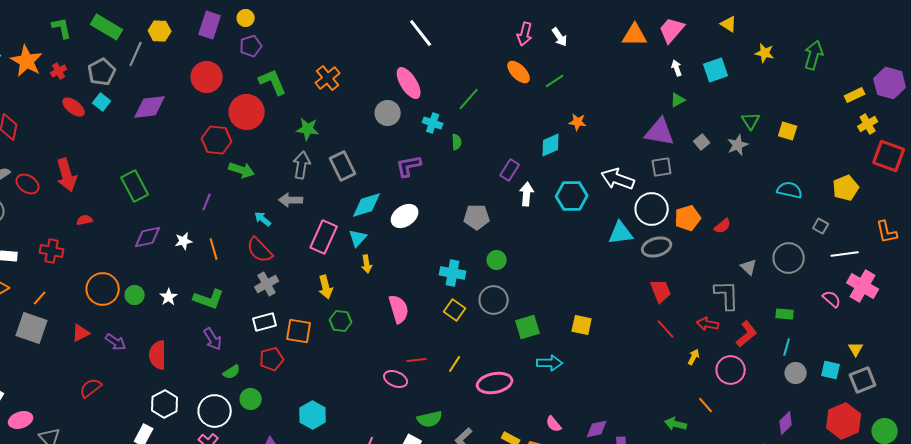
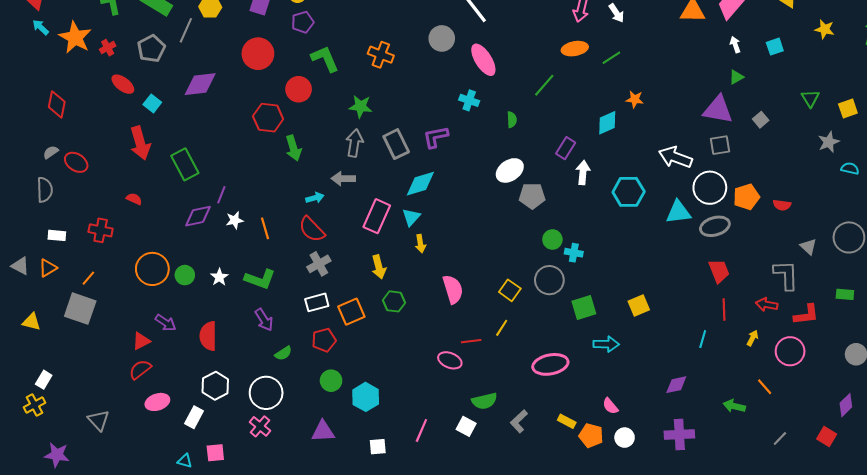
cyan square: (716, 70) -> (775, 47), size x0.7
orange ellipse: (519, 72) -> (575, 49), turned -55
orange cross: (328, 78) -> (381, 55), turned -30
pink ellipse: (409, 83) -> (483, 60), moved
green line: (469, 99) -> (544, 85), moved
cyan square: (102, 102) -> (152, 103), moved
red circle: (247, 112) -> (299, 89), size x0.7
gray circle: (388, 113) -> (442, 38), moved
cyan cross: (433, 123) -> (469, 100), moved
yellow square: (788, 131) -> (848, 109), turned -36
gray star: (738, 145) -> (829, 142), moved
purple L-shape: (409, 166) -> (436, 137), moved
green arrow: (242, 170) -> (293, 148), turned 55
red arrow: (67, 175) -> (140, 143), moved
cyan semicircle: (790, 190) -> (850, 168), size x0.7
cyan hexagon: (572, 196) -> (629, 192), moved
purple line: (207, 202) -> (221, 195), moved
white ellipse: (405, 216) -> (510, 170), moved
cyan arrow: (263, 219) -> (315, 198), turned 126
red semicircle: (85, 220) -> (134, 199), turned 35
red semicircle: (723, 226) -> (782, 205), turned 48
cyan cross: (453, 273) -> (574, 253), moved, size x0.7
yellow square: (582, 325) -> (639, 306), turned -35
red line: (666, 329) -> (724, 310), turned 40
orange square: (299, 331) -> (351, 312), turned -32
red triangle: (81, 333) -> (141, 341), moved
red L-shape: (747, 334) -> (806, 315), turned 32
cyan line: (787, 347) -> (703, 339), moved
yellow line: (455, 364) -> (502, 328), moved
green circle: (251, 399) -> (331, 381), moved
pink ellipse: (21, 420) -> (157, 402), moved
purple diamond: (597, 429) -> (676, 385), moved

